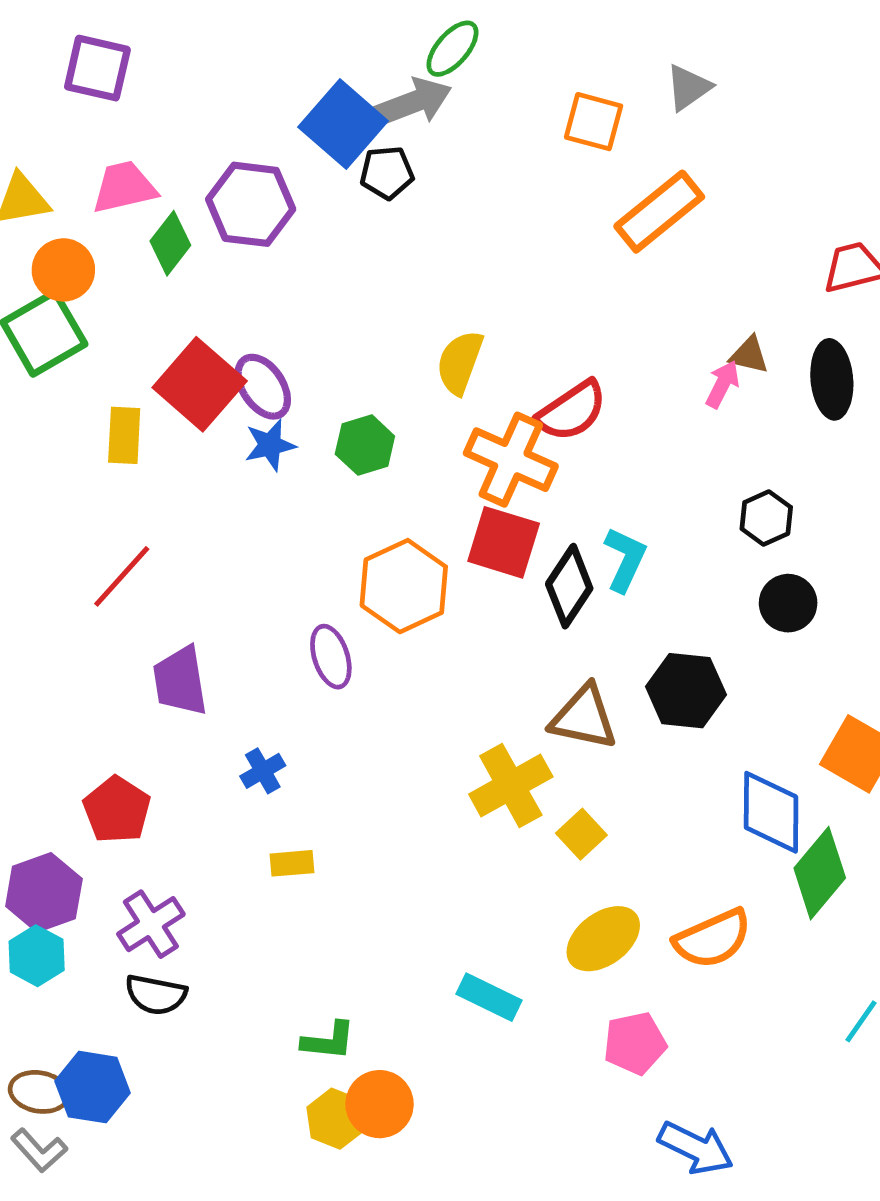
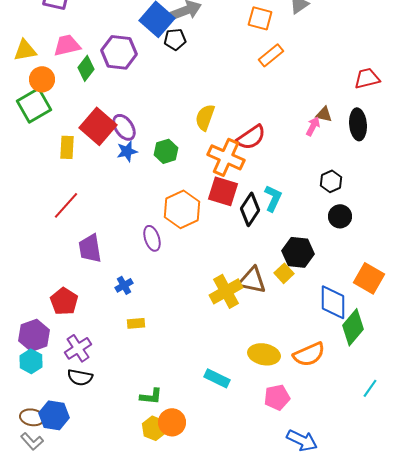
orange rectangle: (659, 212) -> (271, 55), moved, size x0.7
brown triangle: (584, 717) -> (252, 280), moved
yellow square: (581, 834) -> (284, 273), moved
yellow ellipse: (603, 939) -> (264, 354), turned 48

